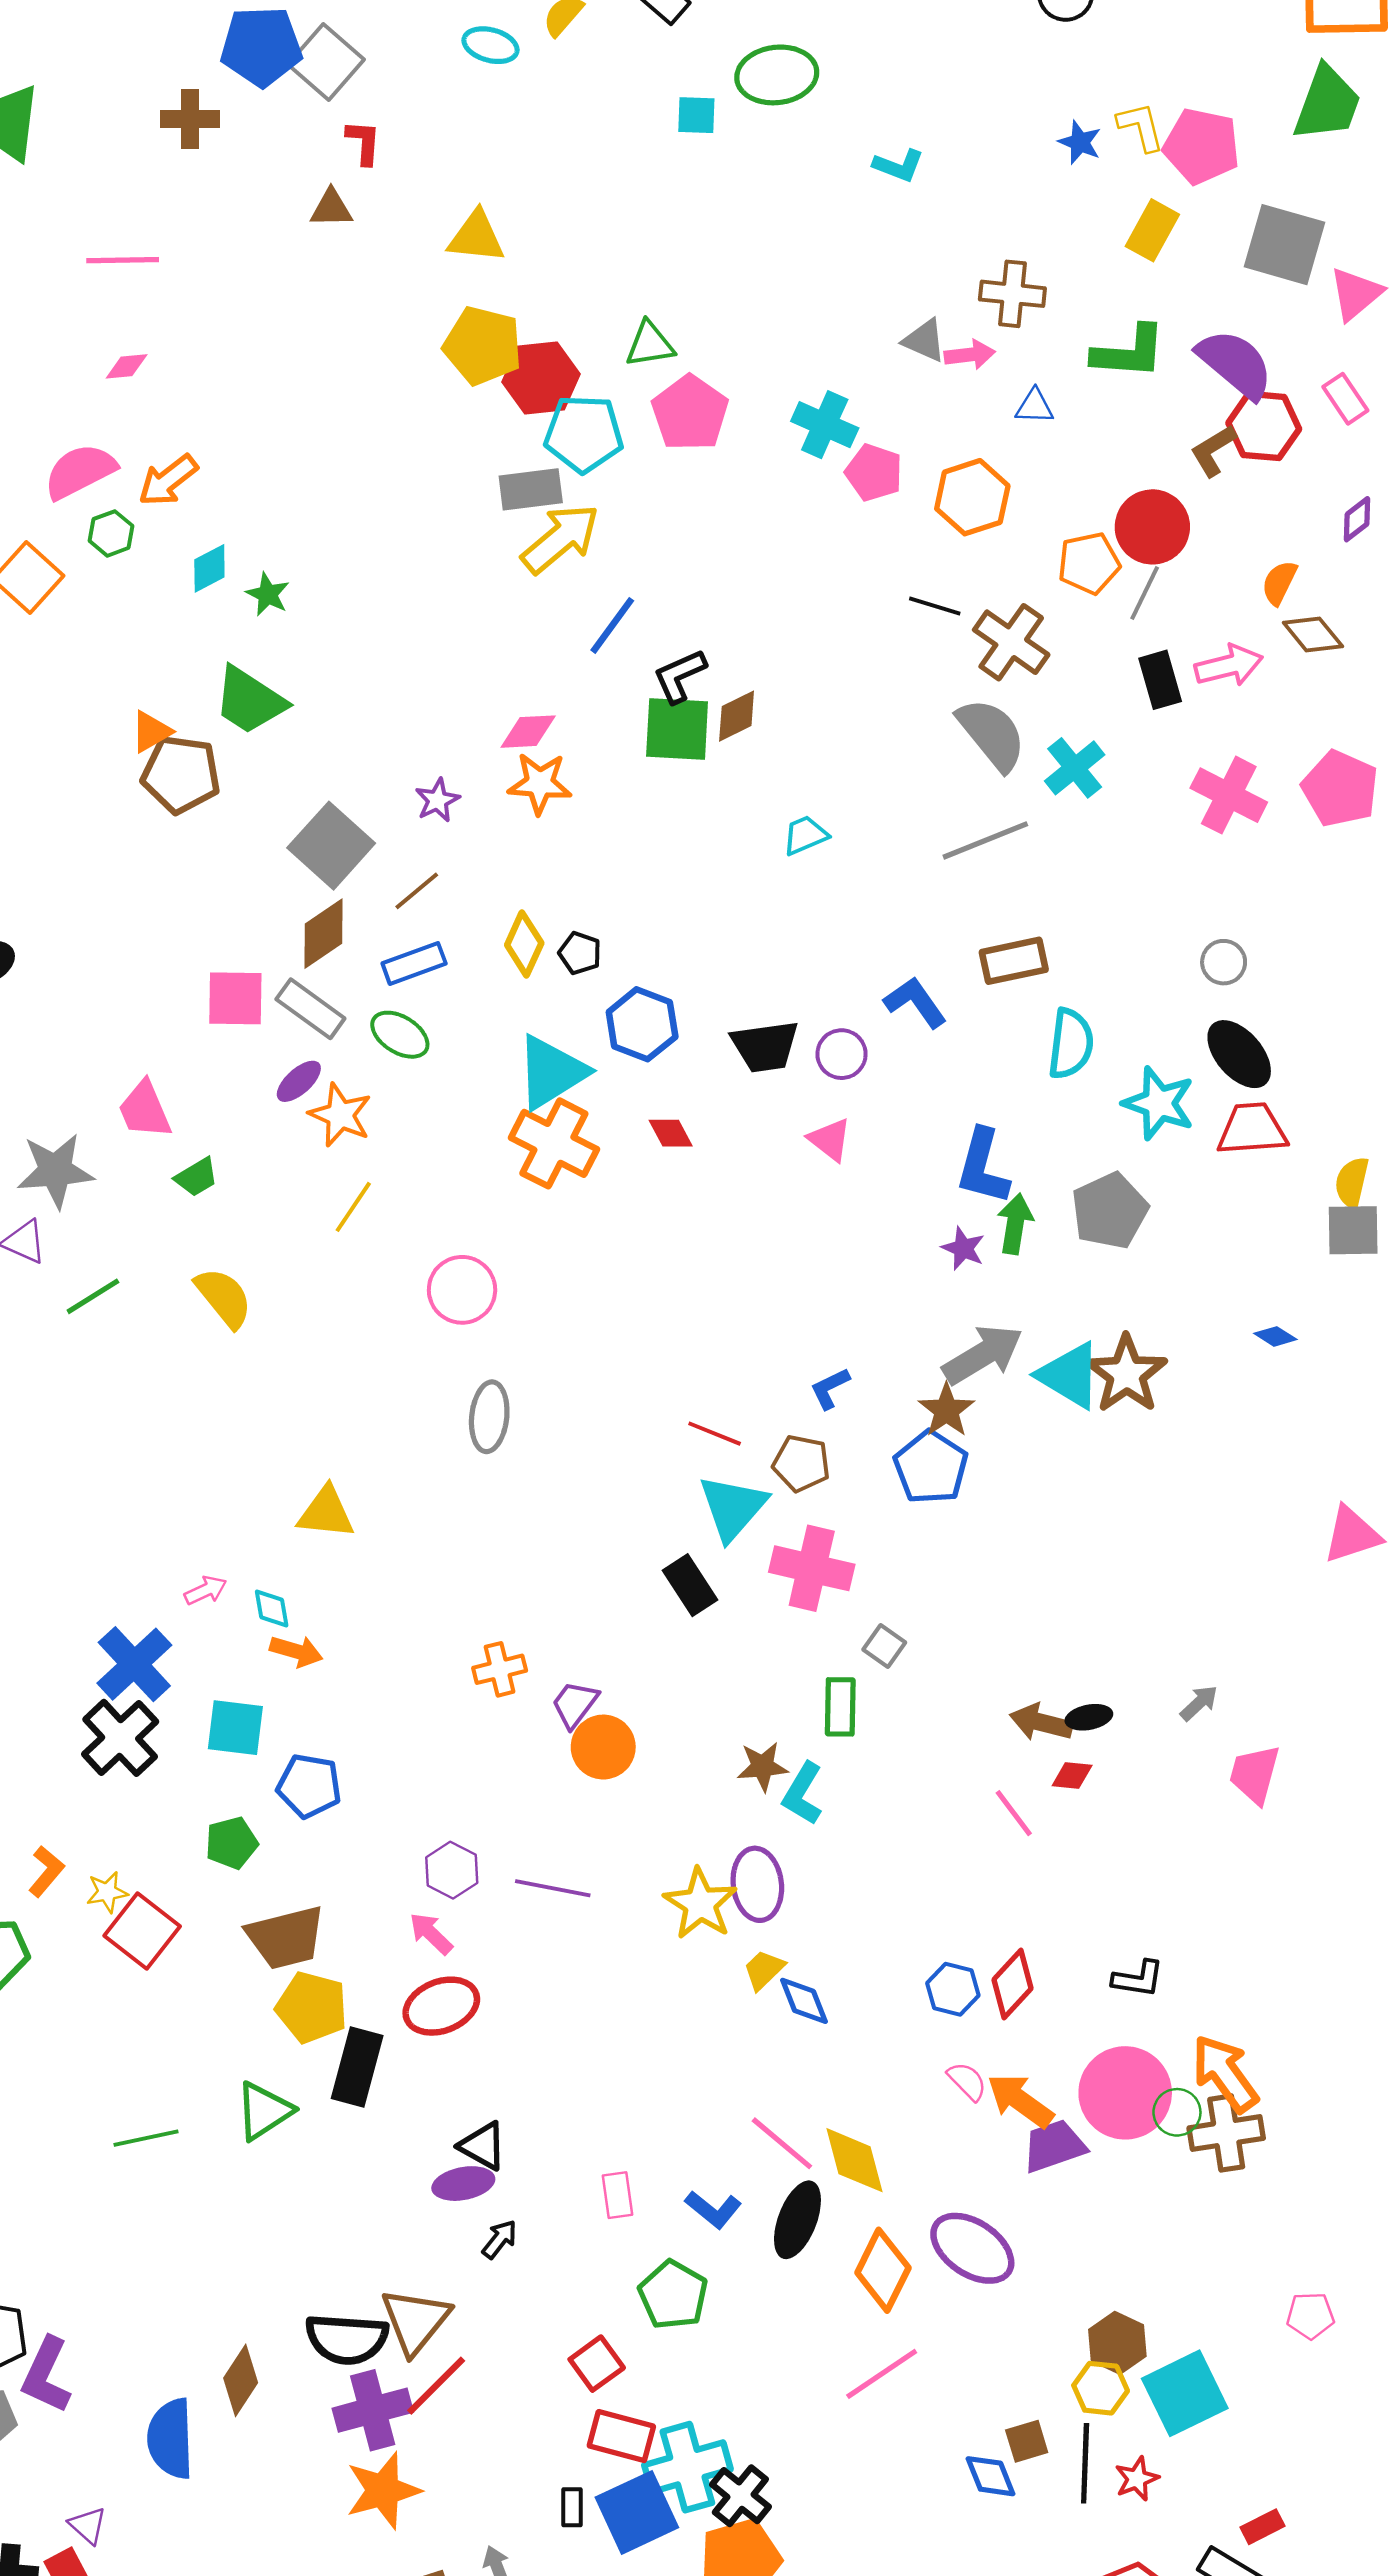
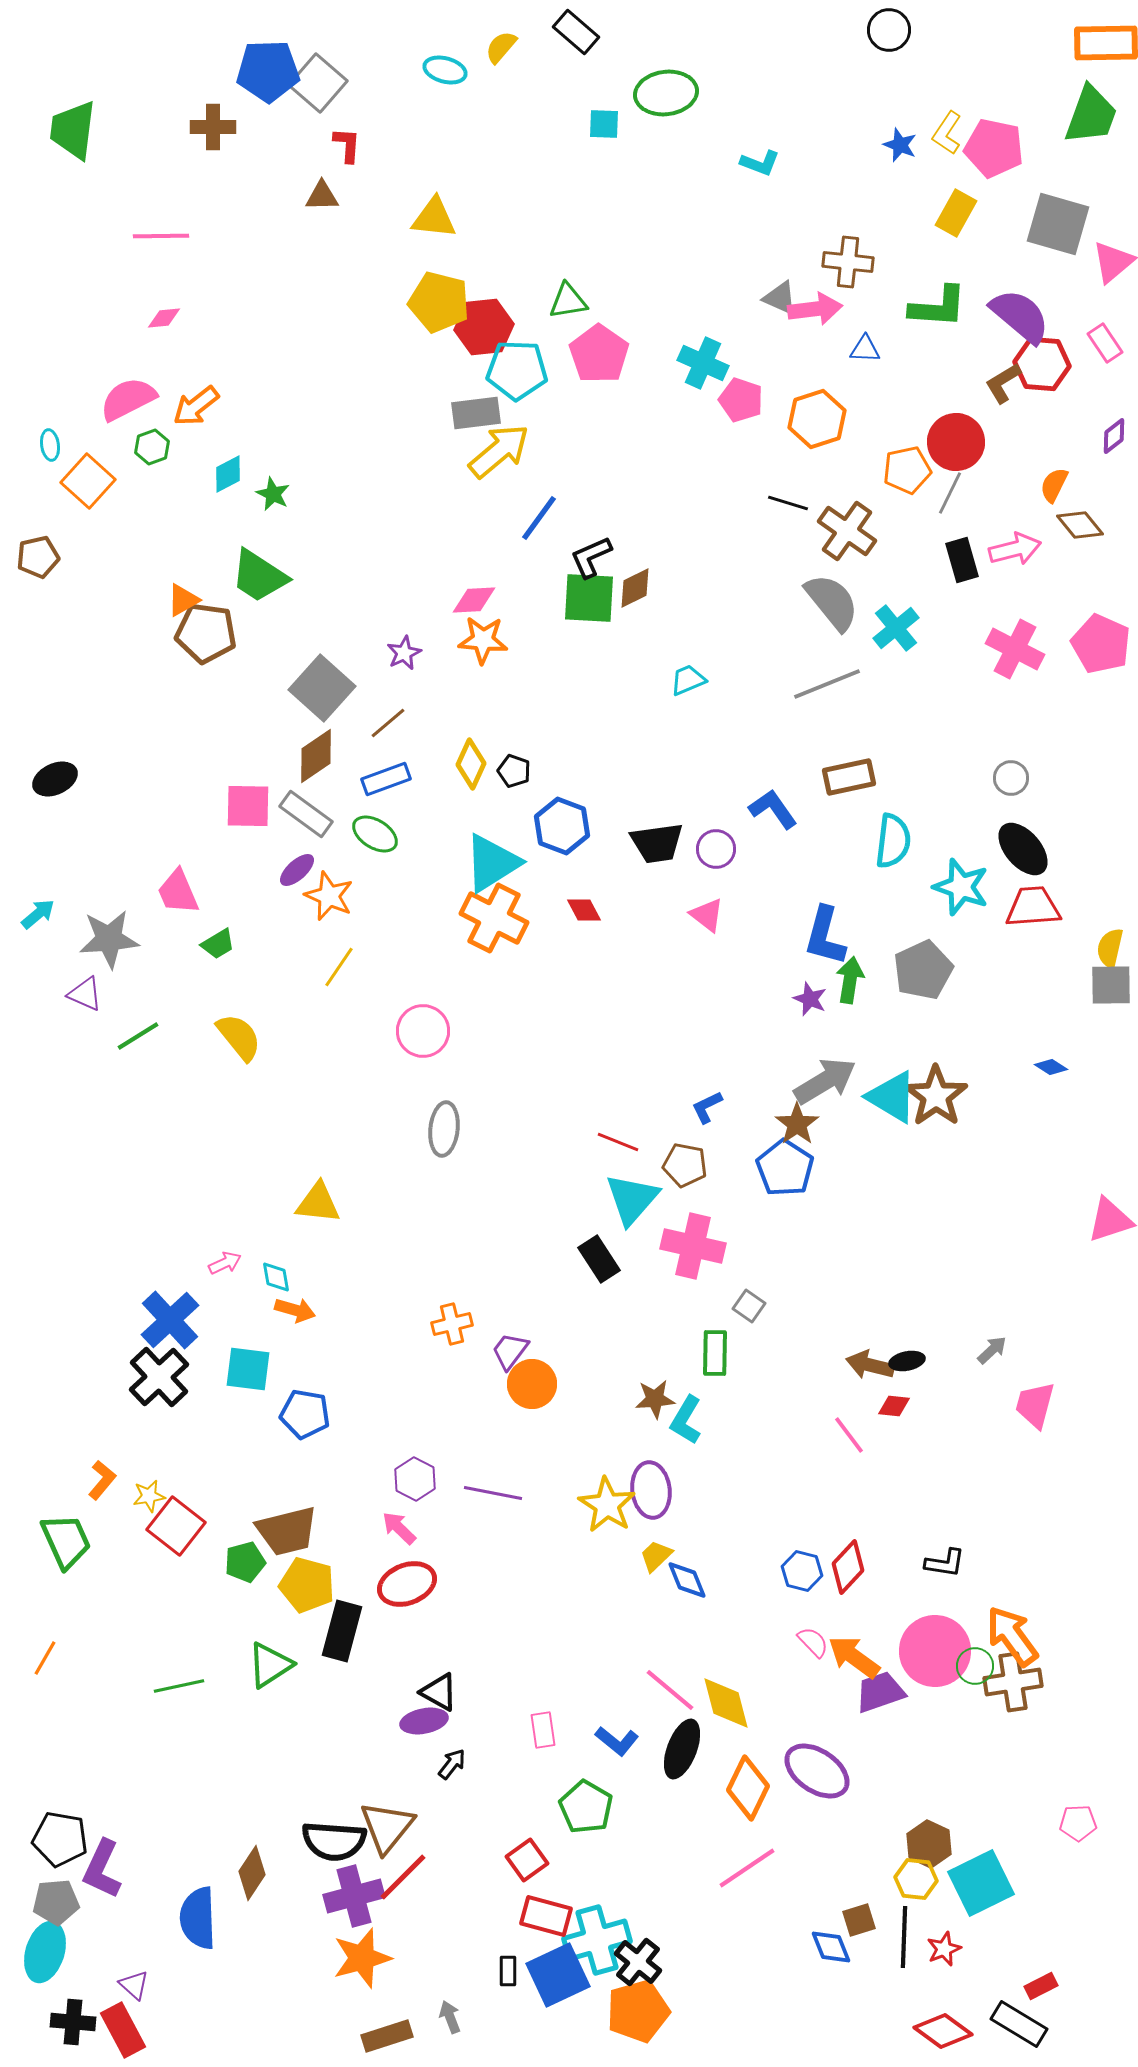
yellow L-shape: (1141, 127) -> (947, 133), turned -132
pink arrow: (970, 355) -> (815, 309), size x1.4
green pentagon: (231, 1843) -> (245, 1562), moved

